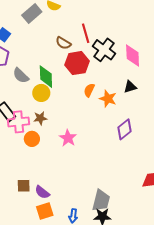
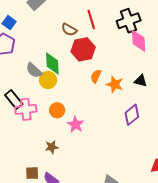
black cross: (104, 50) -> (129, 21), moved, turned 35
gray semicircle: (21, 76) -> (34, 70), moved
black triangle: (130, 87) -> (141, 81), moved, turned 32
brown star: (40, 118) -> (52, 147), moved
orange circle: (32, 139) -> (57, 110), moved

